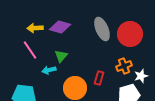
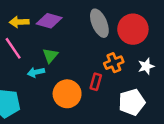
orange cross: (124, 66) -> (114, 63), moved
white star: (141, 76) -> (146, 66), moved

